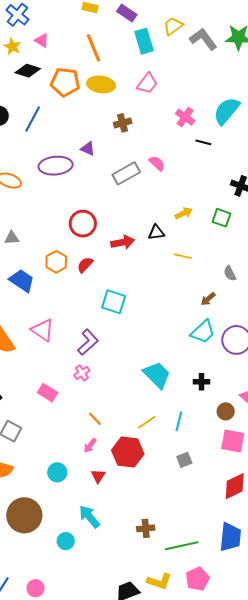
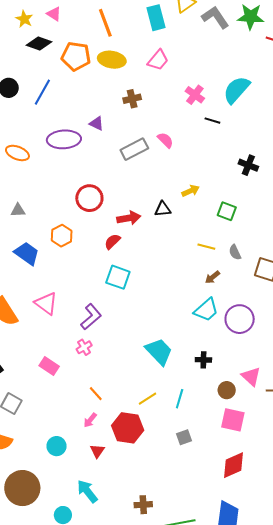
green square: (221, 218) -> (227, 211), moved
yellow line: (183, 256) -> (206, 247), moved
red semicircle: (85, 265) -> (112, 242), moved

